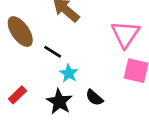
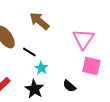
black semicircle: (94, 98) -> (69, 86), moved

